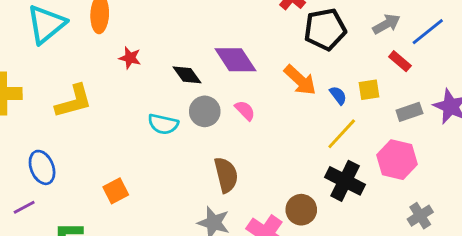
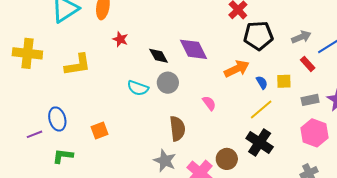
orange arrow: (300, 80) -> (237, 69), turned -75
pink semicircle: (245, 110) -> (209, 103), moved
pink hexagon: (397, 160) -> (314, 133), moved
blue ellipse: (42, 167) -> (57, 119), moved

